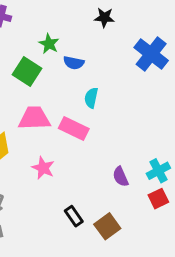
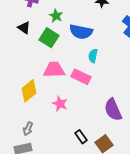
green star: (49, 44) -> (56, 16), moved
blue semicircle: (74, 63) -> (81, 32), size x1.6
purple semicircle: (120, 177) -> (113, 110), size x1.6

